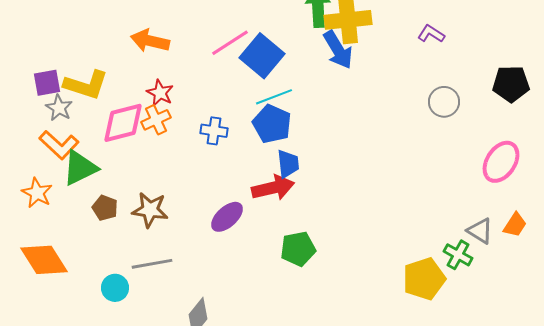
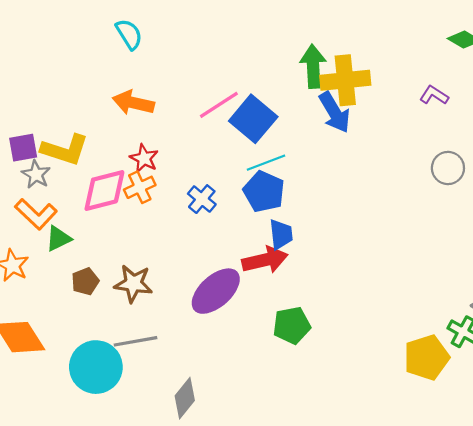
blue cross: (214, 131) -> (202, 199), turned 32
green triangle: (80, 168) -> (58, 239), size x0.7
brown pentagon: (105, 208) -> (85, 281), turned 30
purple ellipse: (227, 217) -> (216, 291), size x1.4
cyan circle: (115, 288) -> (96, 367), size x1.8

